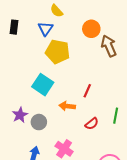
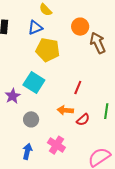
blue triangle: (45, 29) -> (35, 28), turned 35
orange arrow: (67, 106) -> (65, 110), moved
purple star: (20, 115) -> (13, 96), moved

